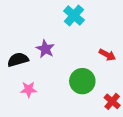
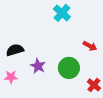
purple star: (45, 49) -> (38, 66), moved
pink star: (29, 89) -> (11, 77), moved

